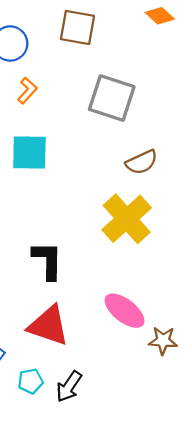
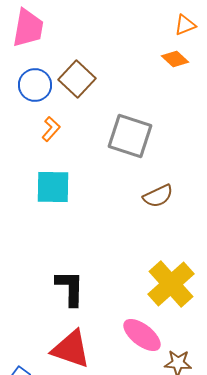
brown square: (77, 27) -> (77, 79), moved, turned 33
yellow cross: (127, 219) -> (171, 284), moved

